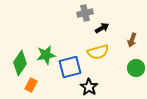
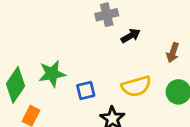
yellow semicircle: (98, 52) -> (136, 86), moved
blue square: (70, 67) -> (86, 90), size x0.6

